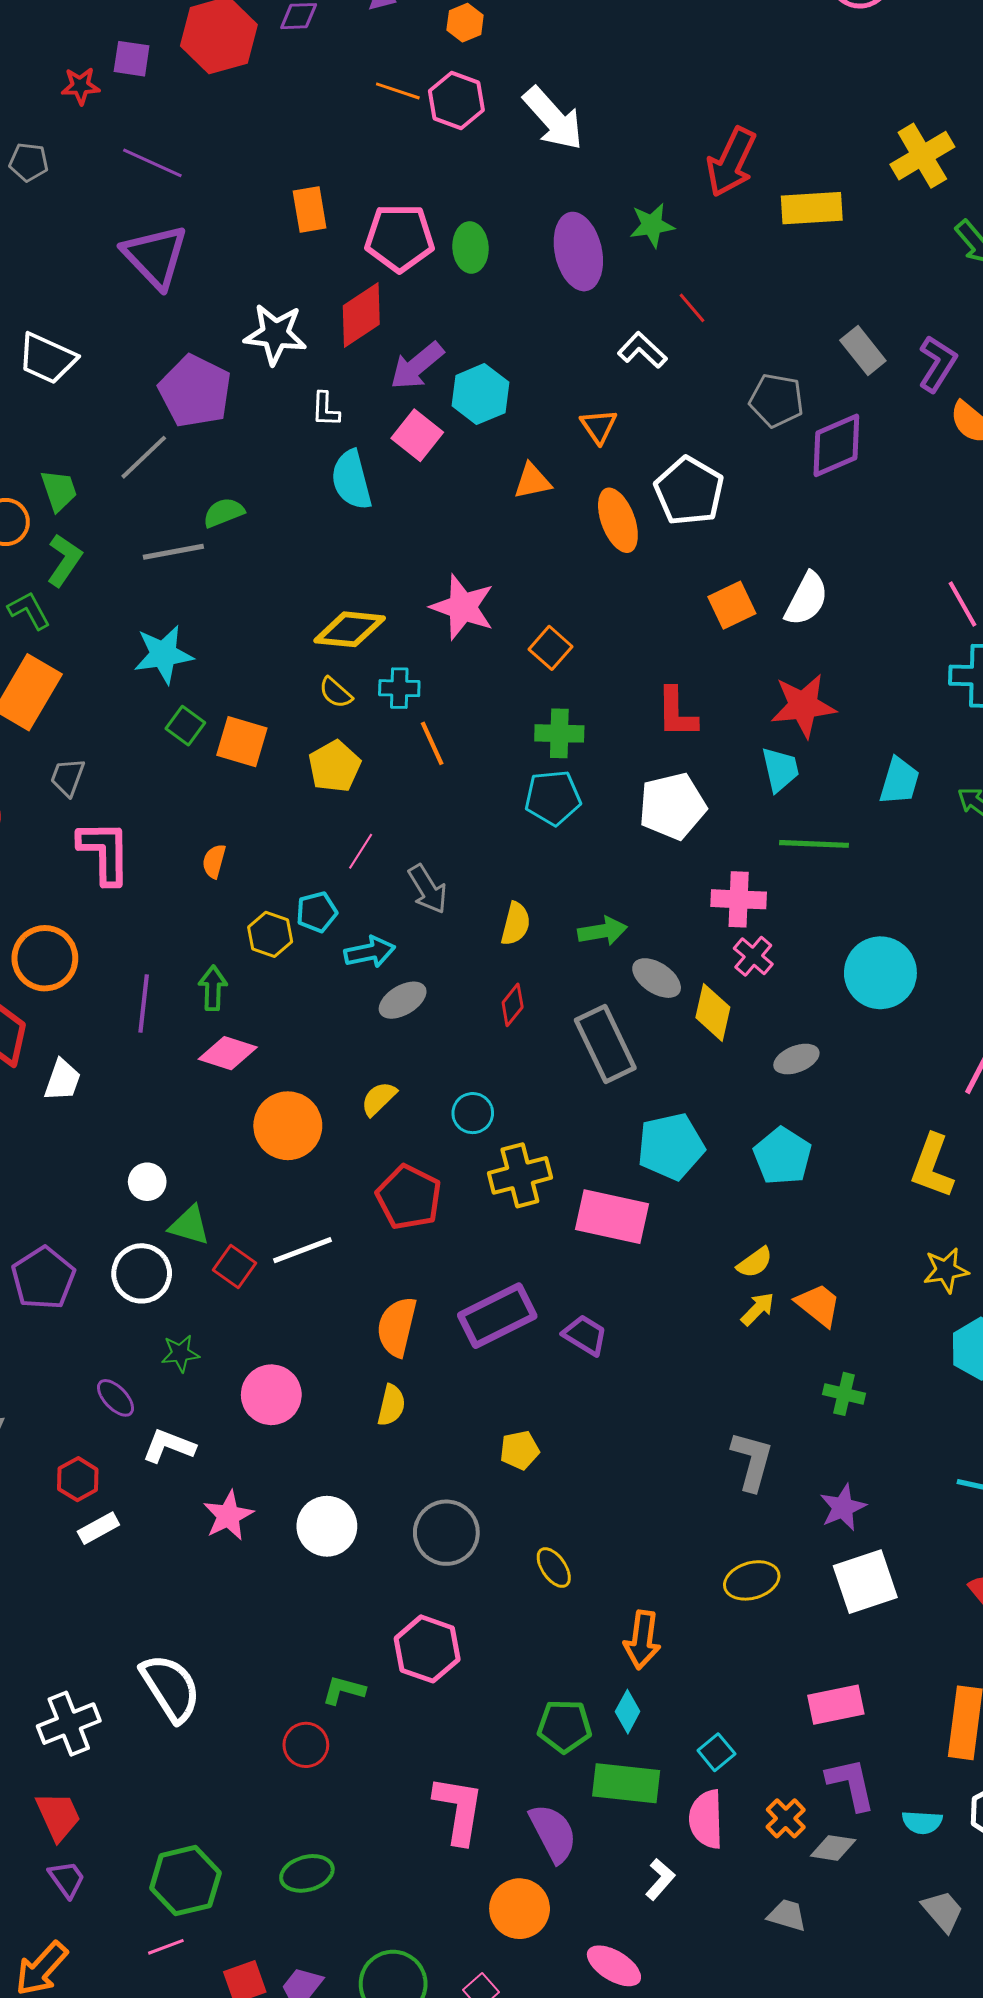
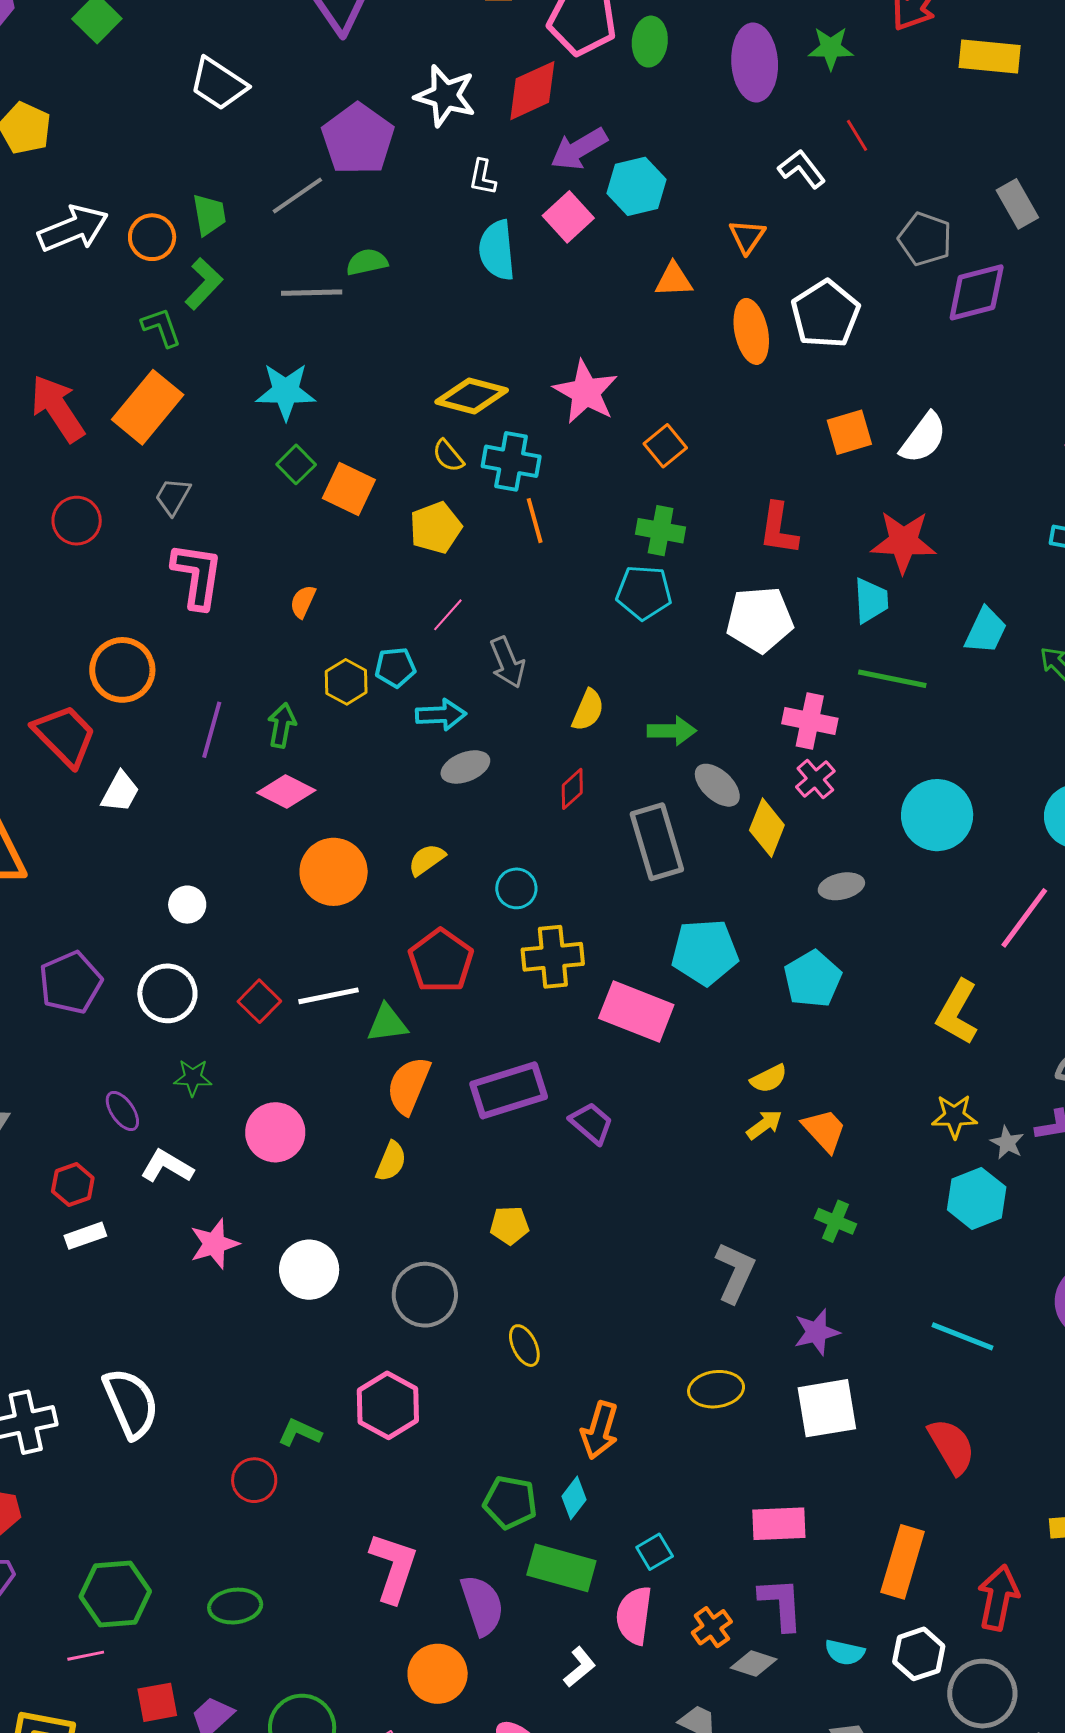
cyan cross: (399, 688) -> (511, 461), size x1.4
green triangle: (189, 1225) -> (387, 1023), moved, turned -33

